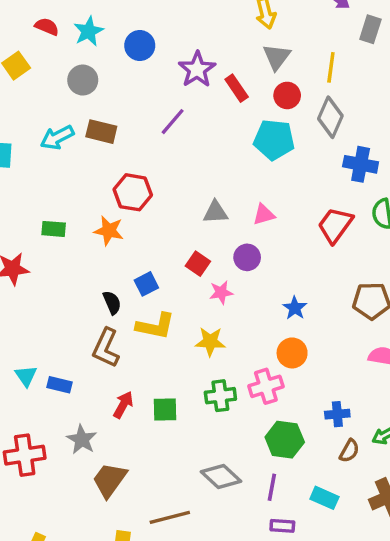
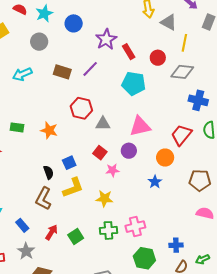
gray triangle: (277, 57) -> (169, 22), moved, turned -42
gray diamond: (330, 117) -> (182, 72), turned 70
brown rectangle: (101, 132) -> (62, 72), moved
cyan pentagon: (274, 140) -> (134, 84), moved
red hexagon: (133, 192) -> (81, 108), moved
gray triangle: (215, 212) -> (103, 124), moved
pink triangle: (264, 215) -> (140, 126), size x1.6
yellow L-shape: (155, 326) -> (73, 188), turned -35
orange circle: (292, 353) -> (165, 158), moved
blue rectangle: (59, 385) -> (22, 225), moved, turned 32
green square: (165, 409) -> (76, 237), turned -35

